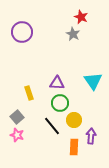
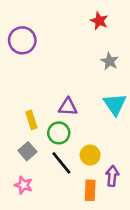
gray star: (73, 34) -> (110, 61), moved
green circle: (60, 103) -> (59, 133), moved
gray square: (17, 117) -> (27, 151), moved
pink star: (17, 135) -> (24, 185), moved

